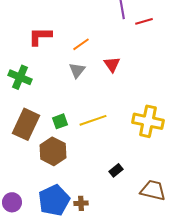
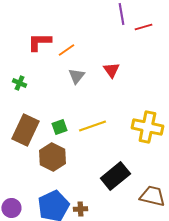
orange line: (81, 44) -> (66, 50), moved
green cross: (20, 77) -> (19, 83), size x0.6
black rectangle: (116, 170) -> (115, 176), size x2.0

